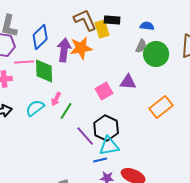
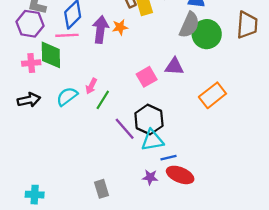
gray semicircle: (141, 46) -> (189, 25), size x1.6
orange star: (81, 48) -> (120, 27), size x0.6
pink line: (24, 62) -> (67, 35), moved
green diamond: (44, 71) -> (51, 55), moved
blue line: (100, 160) -> (169, 158), moved

